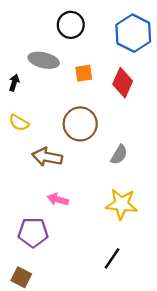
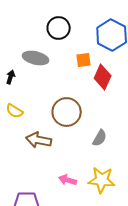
orange square: (84, 73) -> (84, 60), moved
pink arrow: (58, 199) -> (68, 180), moved

